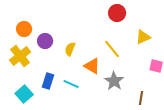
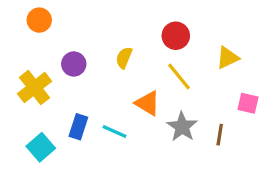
red circle: (117, 13) -> (176, 36), moved
orange circle: (24, 29) -> (39, 20), moved
yellow semicircle: (70, 49) -> (124, 58), moved
brown line: (141, 98) -> (220, 135), moved

